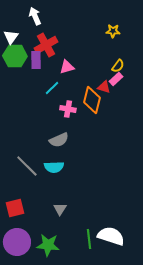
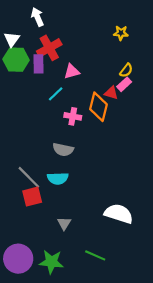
gray semicircle: (59, 140) -> (63, 150), turned 36
red square: (15, 208) -> (32, 197), moved
white semicircle: (111, 236) -> (119, 214), moved
green line: (89, 239) -> (95, 255), turned -60

